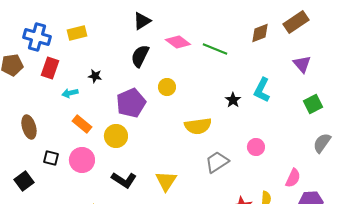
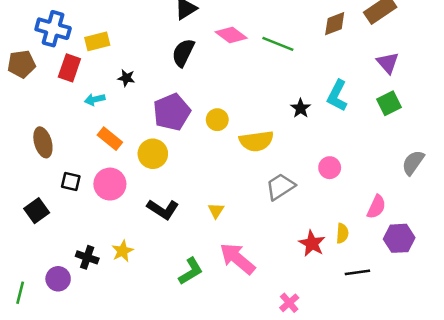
yellow rectangle: (77, 33) -> (97, 41), moved
yellow circle: (167, 87) -> (217, 120), moved
green square: (313, 104) -> (389, 103), moved
yellow triangle: (166, 181) -> (216, 211), size x0.6

